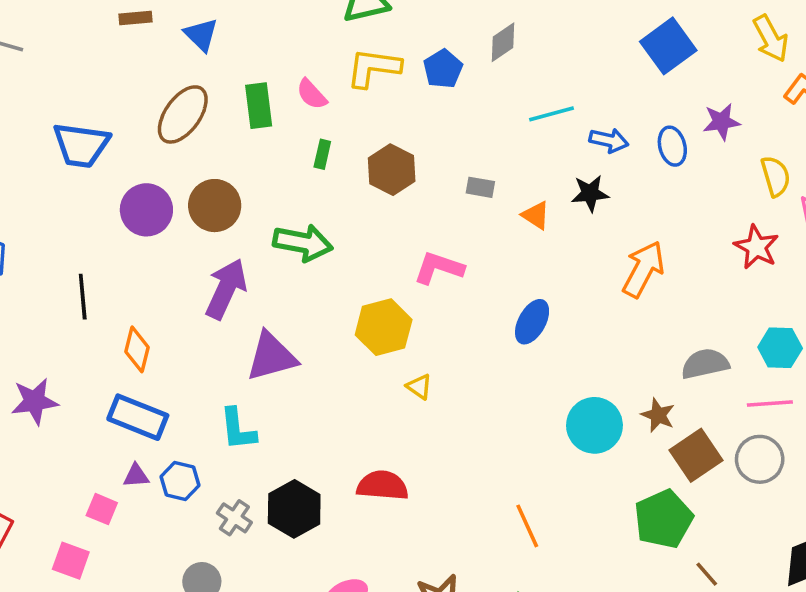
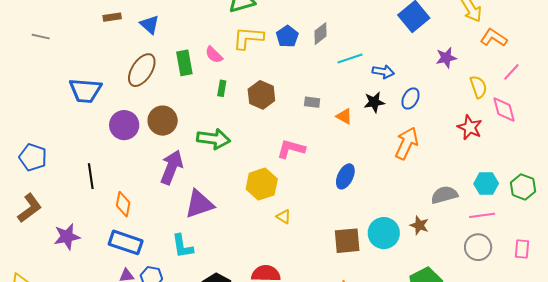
gray diamond: (503, 42) -> (321, 34), moved
blue ellipse: (672, 146) -> (410, 98), moved, turned 45
brown square: (696, 455) -> (347, 241), moved, turned 32

